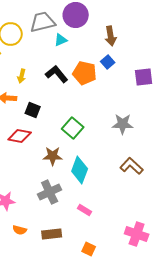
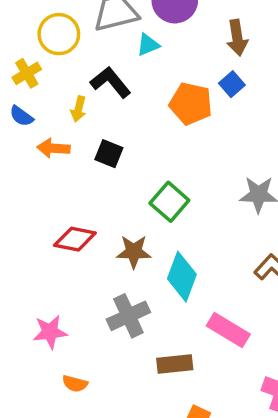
black L-shape: (57, 74) -> (111, 82), moved
black square: (33, 110) -> (109, 154), moved
red diamond: (20, 136) -> (75, 239), moved
pink rectangle: (85, 210) -> (228, 330), moved, size x1.6
brown rectangle: (52, 234) -> (175, 364), moved

